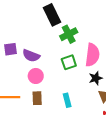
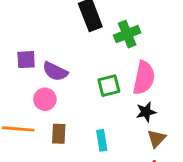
green cross: (69, 34) -> (127, 34), moved
pink circle: (36, 76) -> (45, 99), moved

